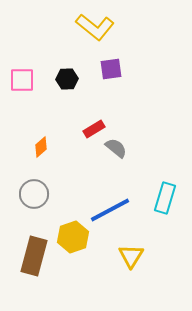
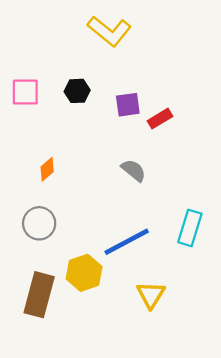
purple square: (111, 69) -> (128, 105), moved
red rectangle: (94, 129) -> (160, 119), moved

